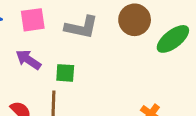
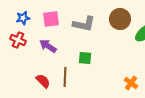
green square: (65, 73) -> (85, 58), moved

